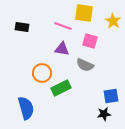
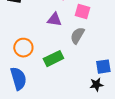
gray semicircle: (85, 65) -> (77, 36), turned 96
orange circle: (42, 73) -> (23, 48), moved

